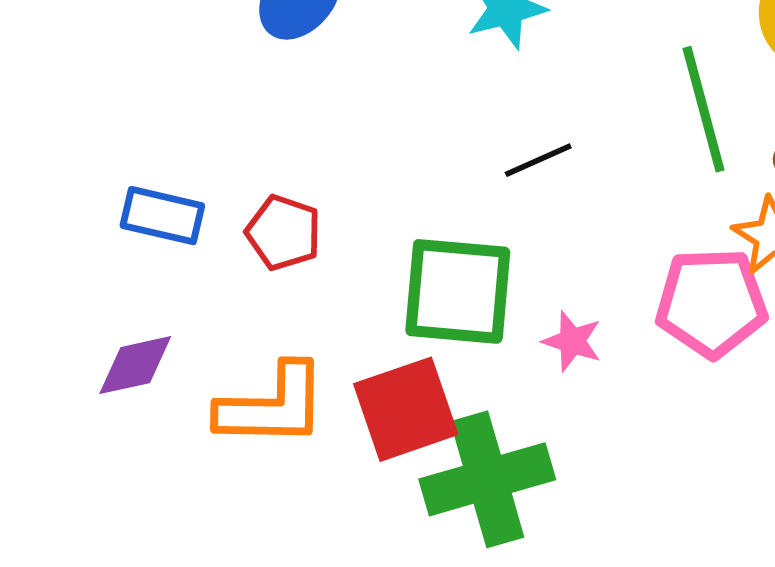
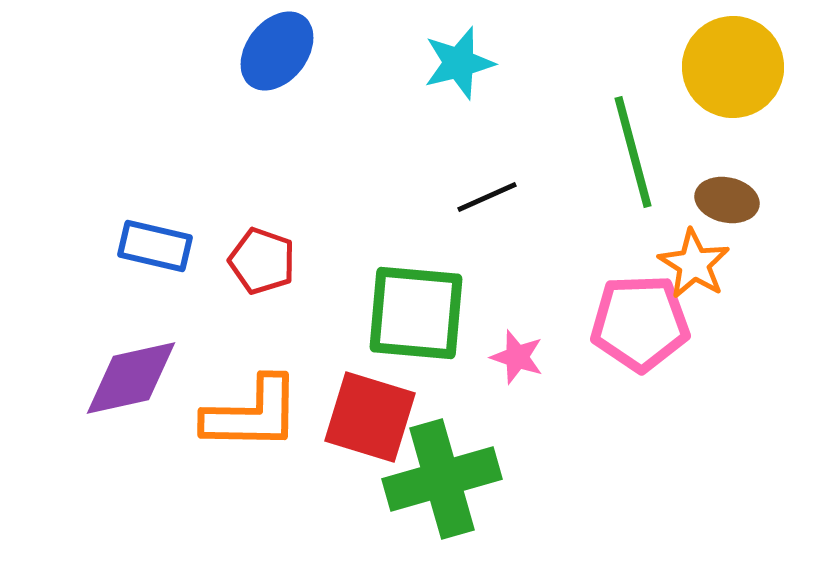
purple diamond: (135, 365) -> (131, 378), size x1.4
red square: (406, 409) -> (370, 417), turned 36

